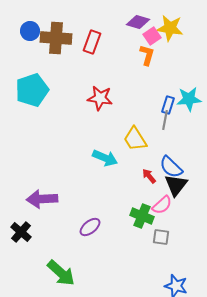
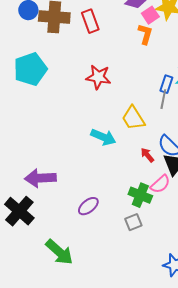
red rectangle: (92, 42) -> (90, 21), turned -40
black cross: (21, 232) -> (19, 211), size x1.4
gray square: (161, 237) -> (133, 222), moved, turned -30

